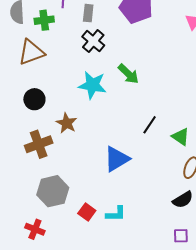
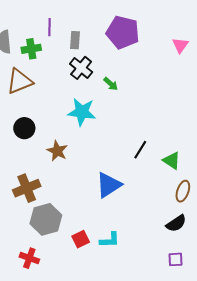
green arrow: (128, 74) -> (111, 84), moved, size x0.7
brown cross: (39, 144) -> (27, 188), moved
red square: (87, 212) -> (81, 239), turned 30

